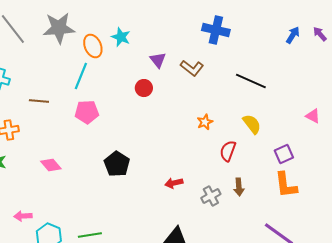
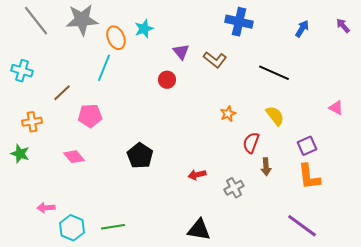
blue arrow: (293, 35) -> (302, 29), moved
cyan star: (121, 37) -> (144, 29), turned 30
brown line: (39, 101) -> (62, 93), turned -48
pink pentagon: (87, 112) -> (90, 116), moved
brown arrow: (239, 187) -> (266, 167), moved

